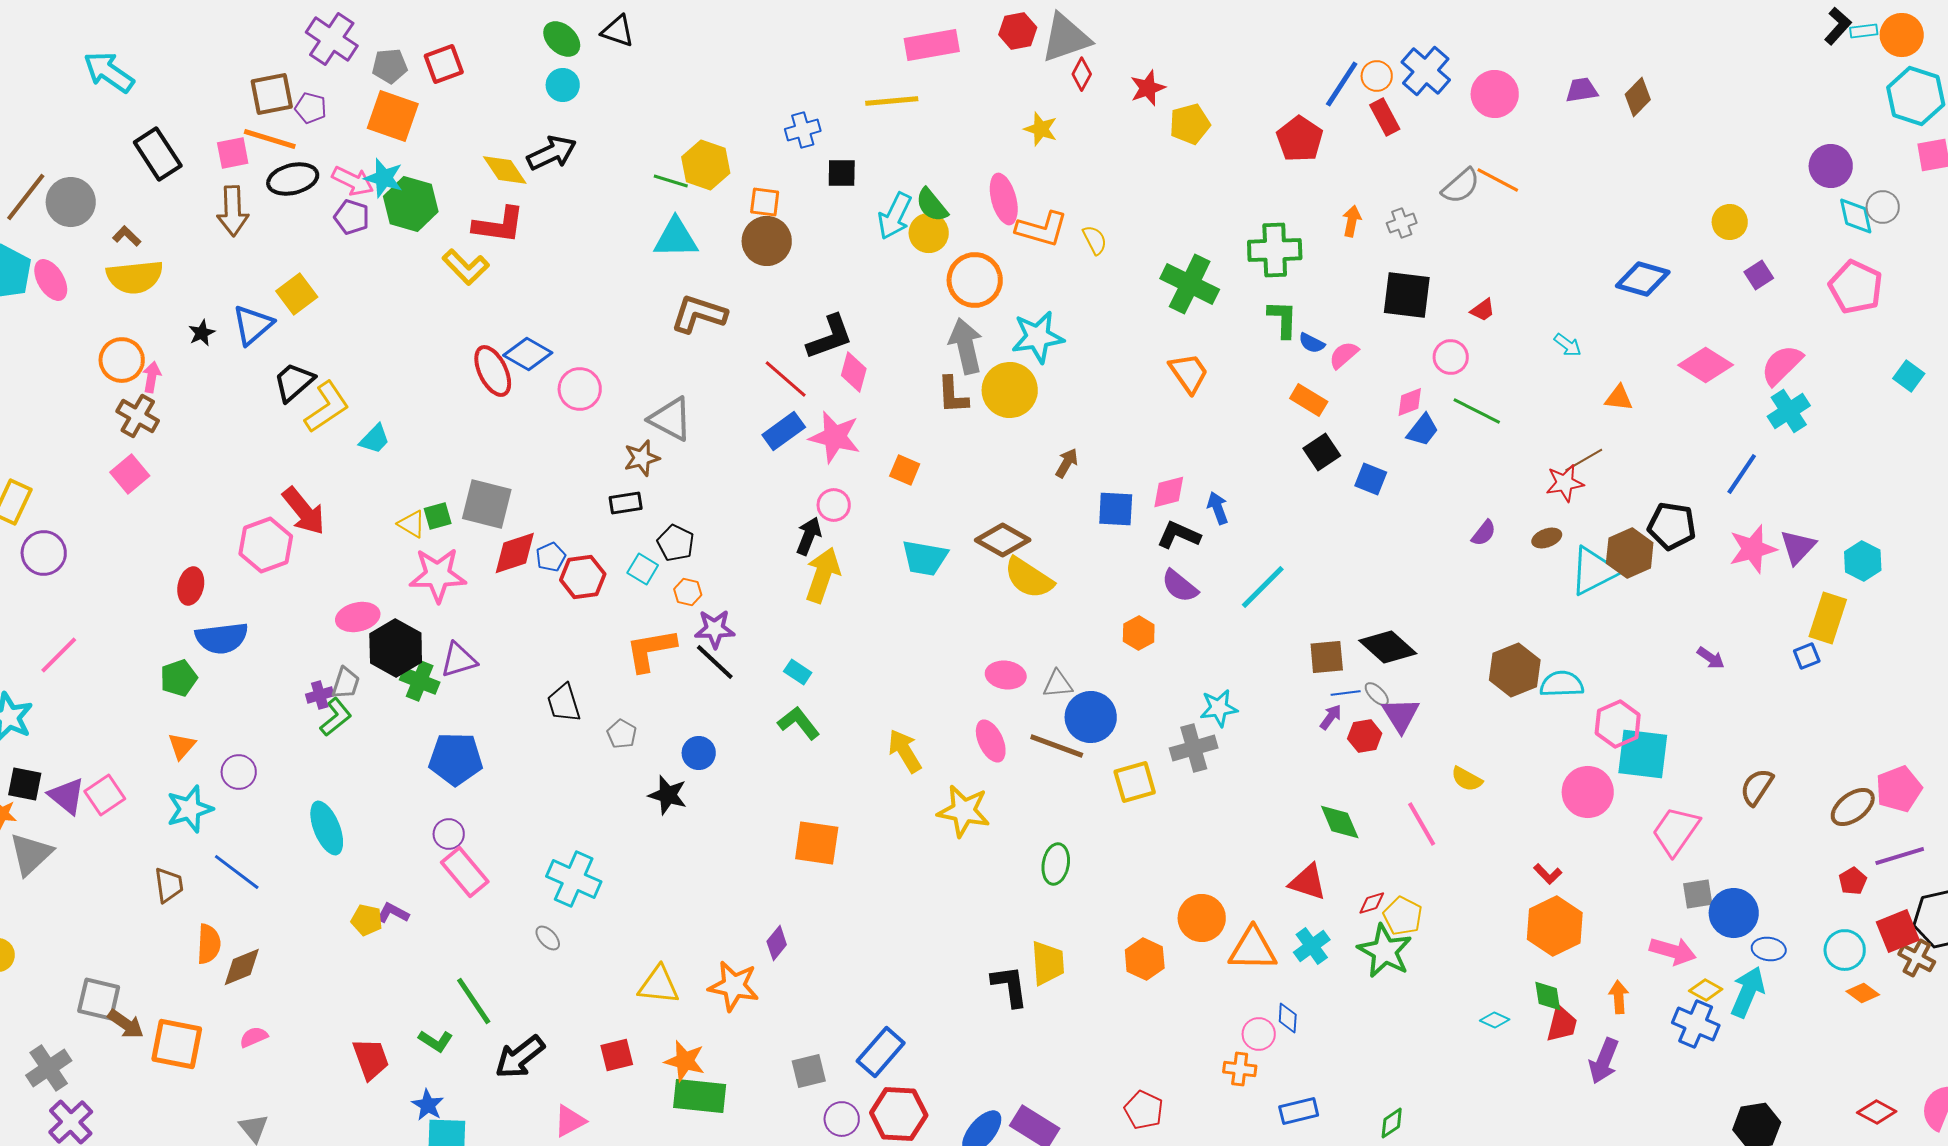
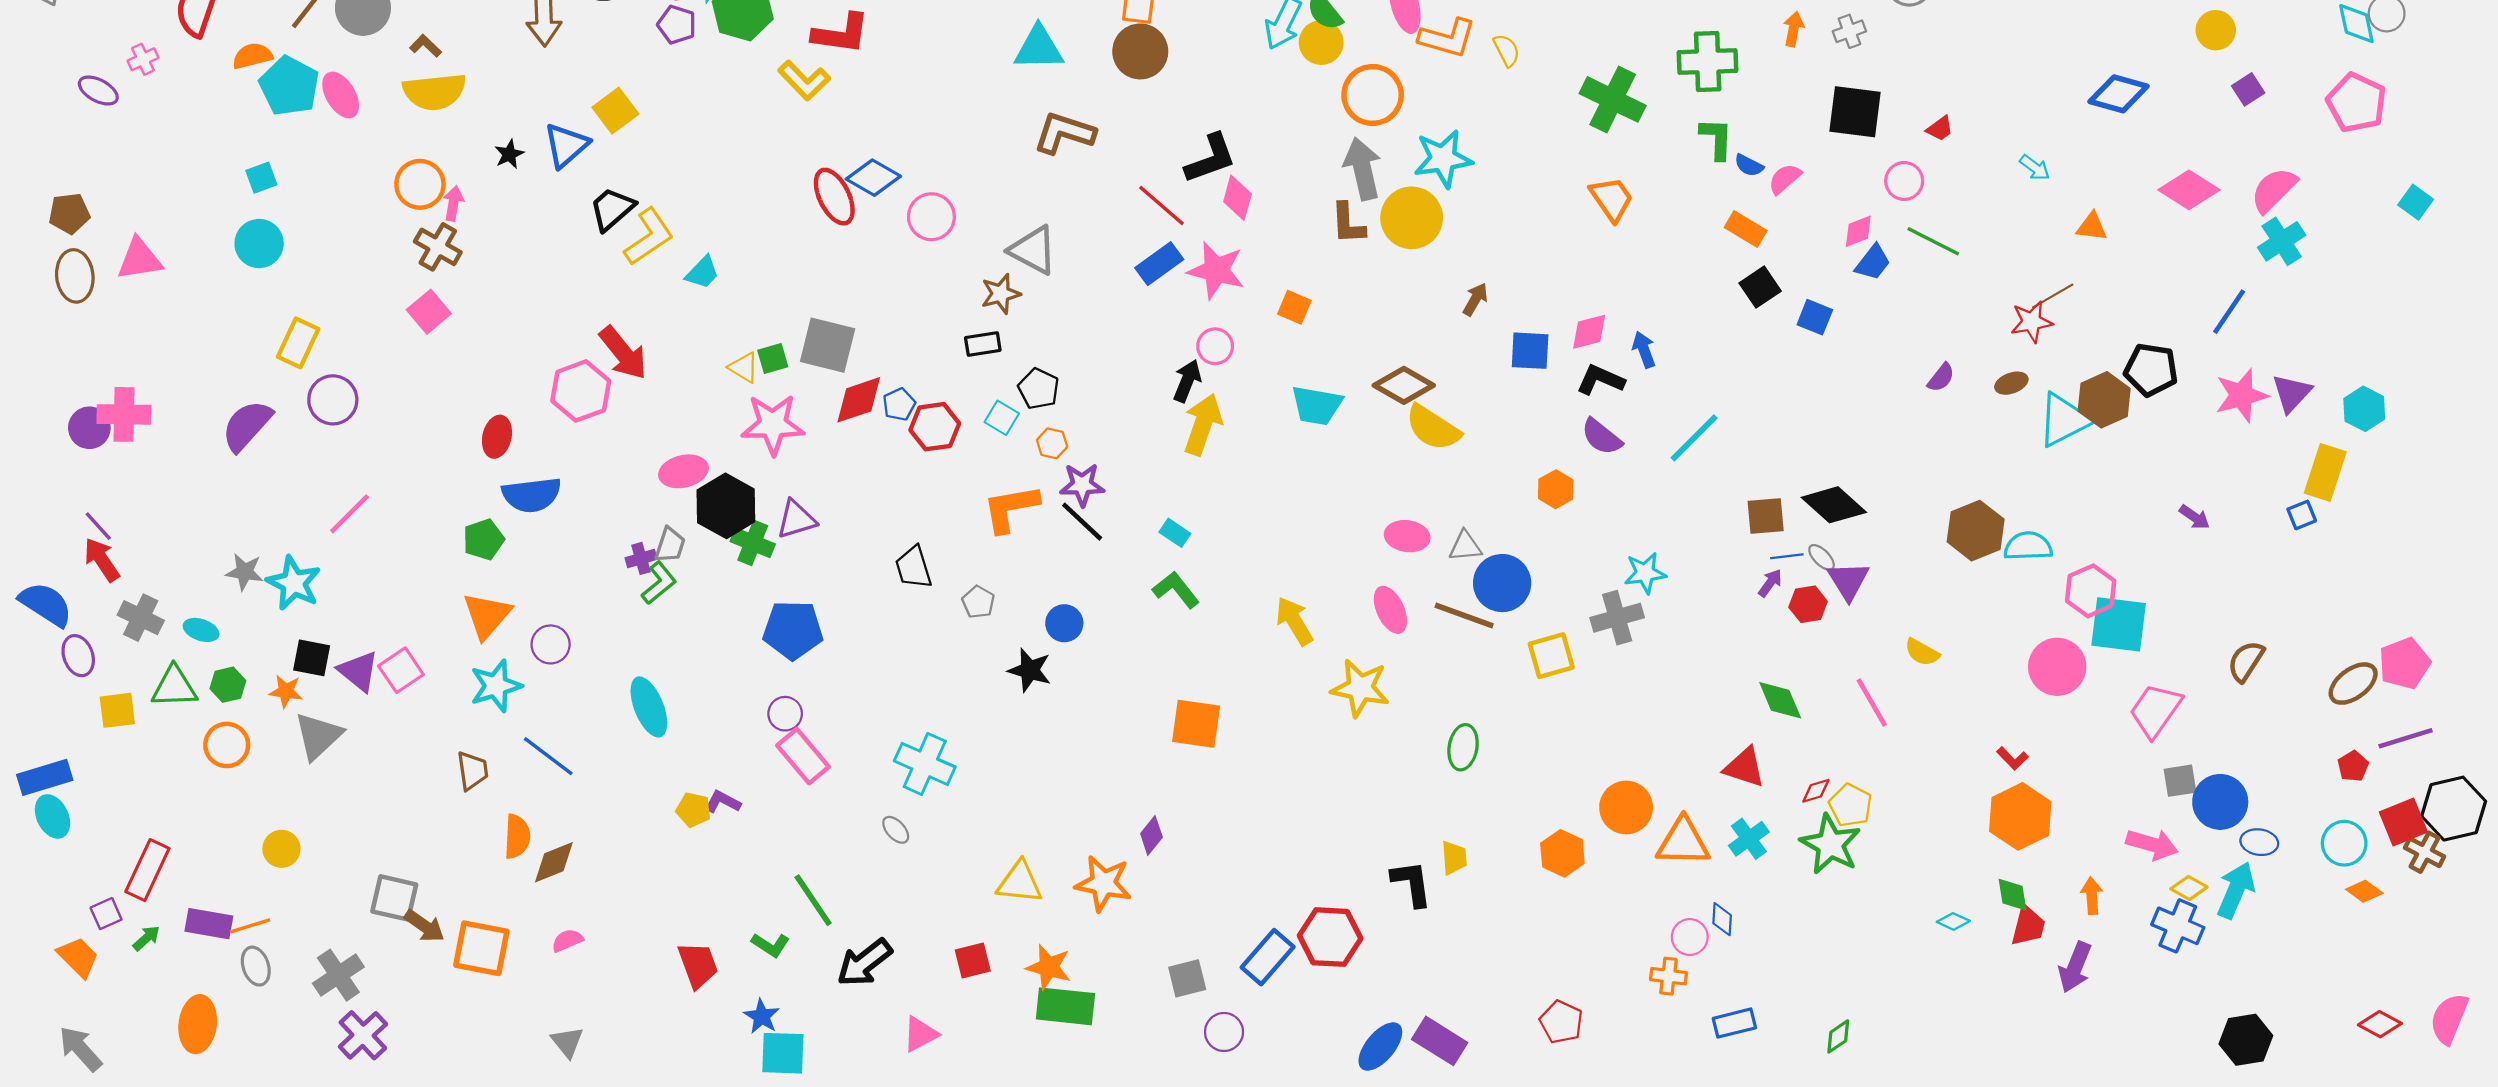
orange triangle: (182, 746) -> (487, 615), size x1.6
yellow trapezoid: (1048, 963) -> (1454, 858), size x0.7
red hexagon: (899, 1114) -> (1330, 937), moved

